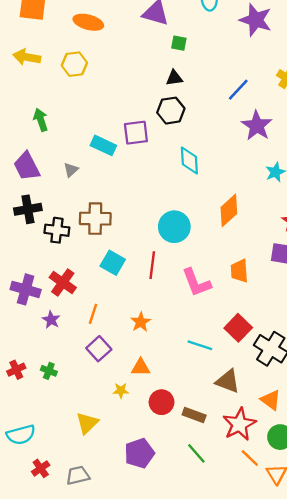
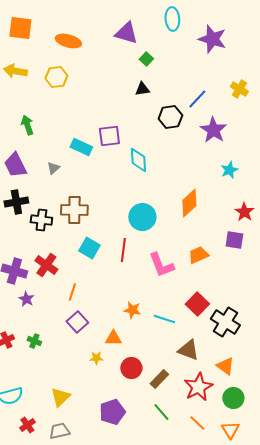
green square: (179, 43) -> (146, 59), turned 32
black hexagon: (171, 111) -> (170, 117), moved
cyan diamond: (189, 160) -> (138, 160), moved
orange trapezoid: (239, 271) -> (198, 255), turned 70
purple star: (51, 320) -> (26, 299), moved
orange star: (141, 322) -> (132, 310), moved, turned -30
brown rectangle: (194, 415) -> (159, 379), turned -66
yellow triangle: (87, 423) -> (60, 397), moved
orange line: (250, 458) -> (197, 423), moved

